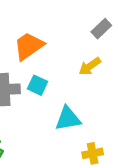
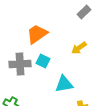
gray rectangle: (101, 29) -> (84, 12), moved

